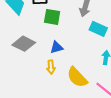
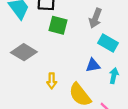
blue triangle: (57, 47) -> (93, 65), moved

